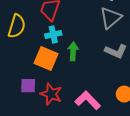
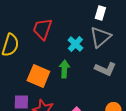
cyan cross: (53, 35) -> (75, 44), moved, turned -35

